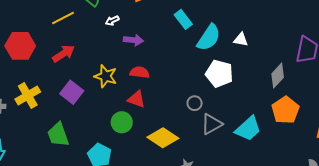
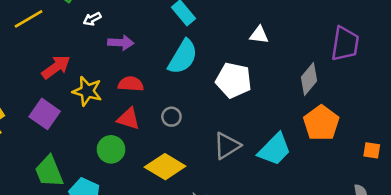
cyan semicircle: (209, 38) -> (183, 57), moved
red arrow: (64, 54) -> (56, 67), moved
gray circle: (195, 103) -> (171, 117), moved
green trapezoid: (58, 135) -> (49, 171), moved

